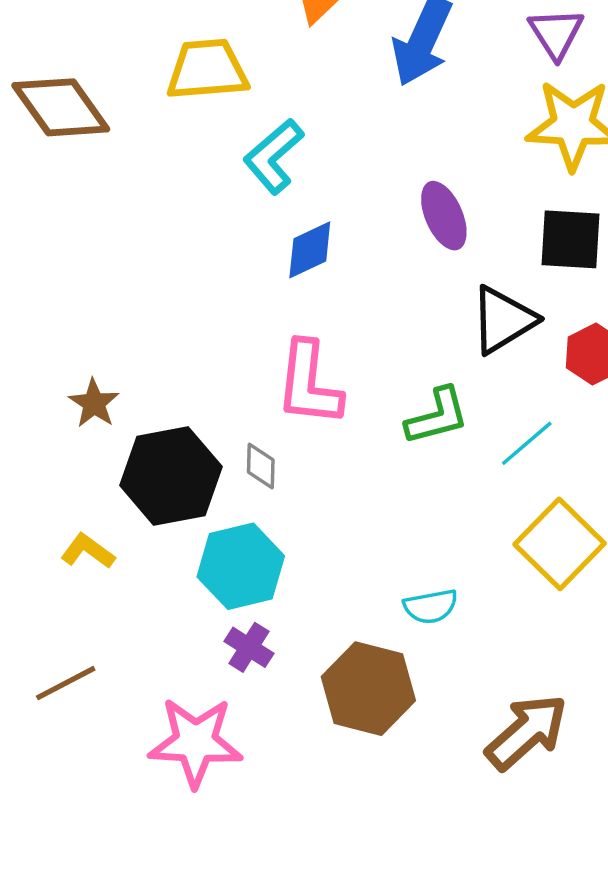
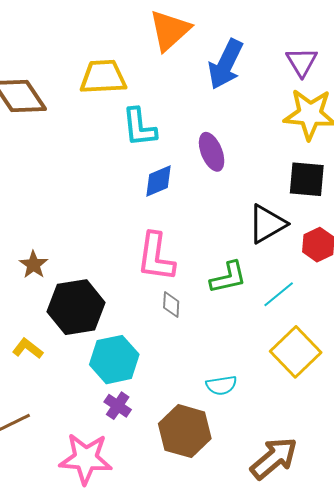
cyan L-shape: (274, 156) -> (139, 127), turned -57
purple ellipse: (444, 216) -> (212, 152), moved
gray diamond: (261, 466) -> (171, 304), moved

